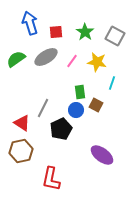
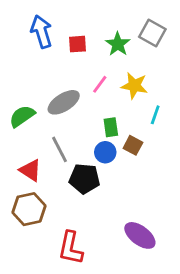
gray square: (115, 36) -> (152, 33), moved
gray ellipse: (46, 57) -> (64, 102), moved
green semicircle: (16, 59) -> (22, 116), moved
gray line: (43, 108) -> (59, 149), turned -54
black pentagon: (61, 129) -> (84, 179), turned 30
purple ellipse: (102, 155) -> (140, 235), moved

